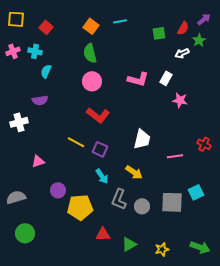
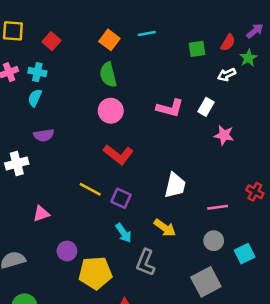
cyan semicircle: (46, 71) -> (35, 98), moved
gray square: (172, 202) -> (206, 282), moved, turned -30
gray circle: (142, 206) -> (214, 241), moved

